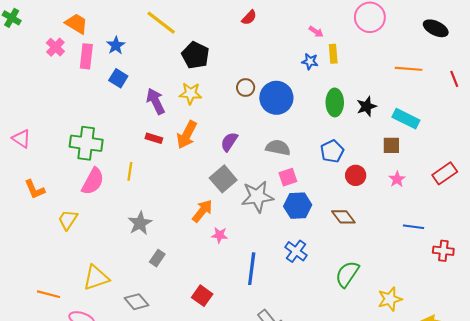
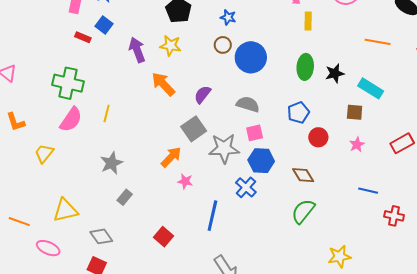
blue star: (310, 61) -> (228, 17), moved
orange arrow: (187, 135) -> (163, 84), turned 104
red rectangle: (154, 138) -> (83, 37), moved
blue cross: (296, 251) -> (246, 187), moved
green semicircle: (347, 274) -> (303, 211), moved

